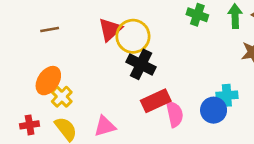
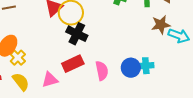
cyan cross: (227, 95) -> (146, 66), moved
red rectangle: (156, 101) -> (73, 64), moved

